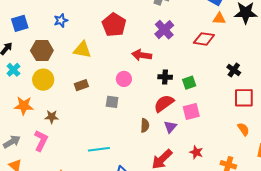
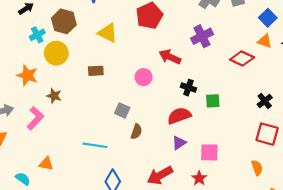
cyan cross: (13, 70) -> (37, 35), moved
gray square: (112, 102) -> (122, 110), moved
pink square: (191, 112) -> (209, 152), moved
brown semicircle: (145, 125) -> (136, 132), moved

